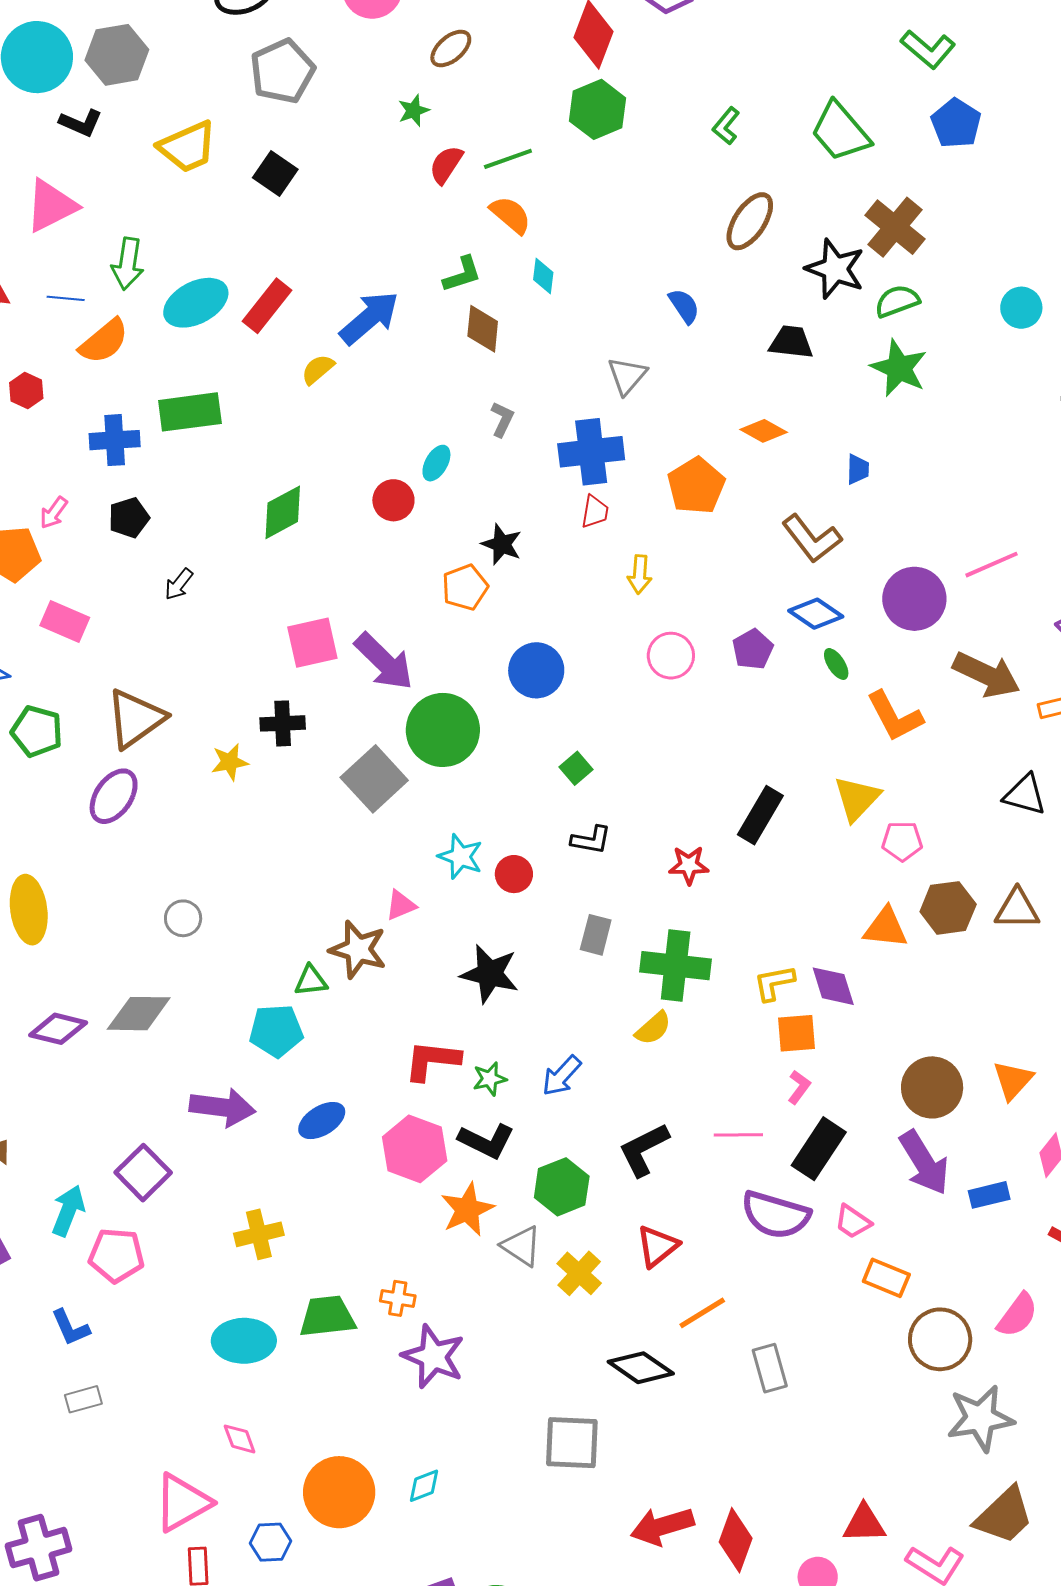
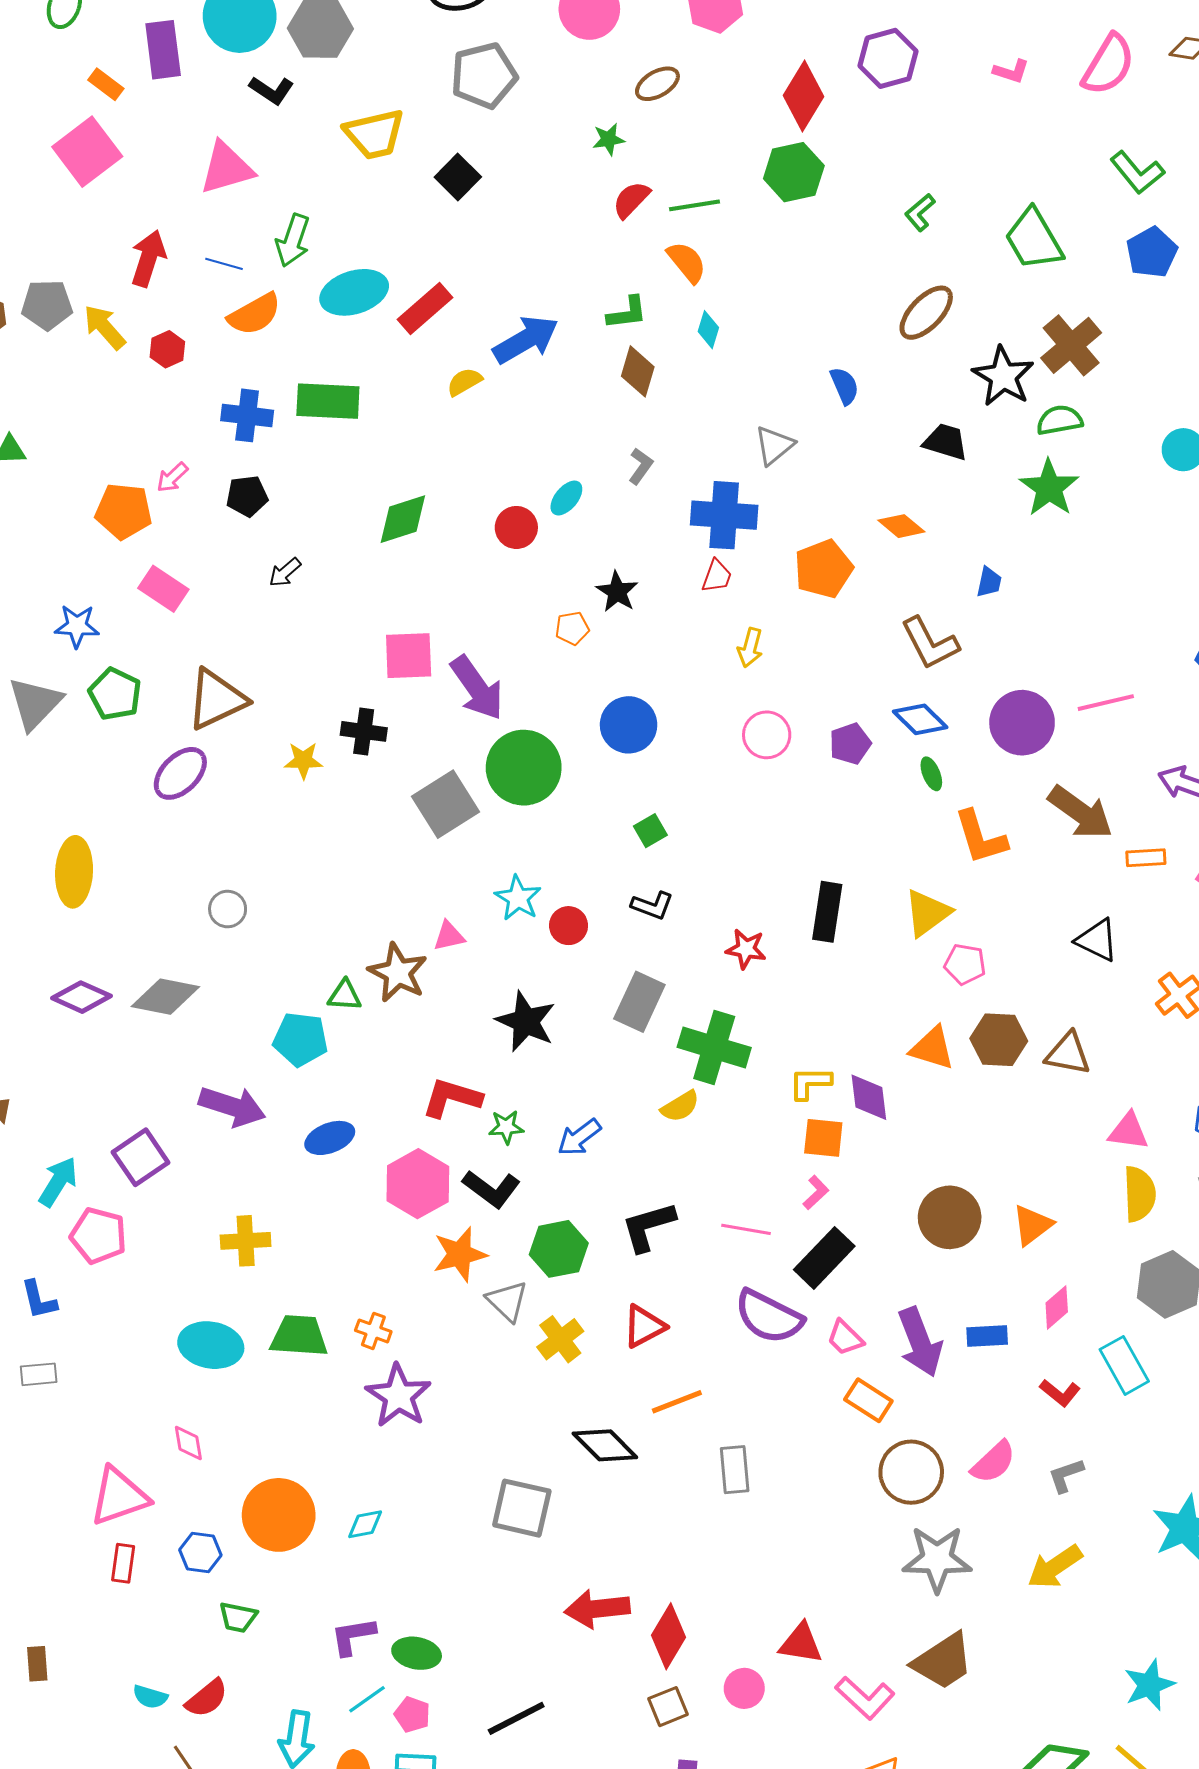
orange pentagon: (465, 587) -> (572, 628), size x0.7
black rectangle: (760, 815) -> (827, 912), turned -32
gray rectangle: (596, 935) -> (639, 1002), size x1.4
purple arrow: (924, 1163) -> (920, 1342), moved

